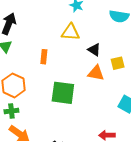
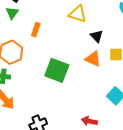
orange rectangle: (44, 57) -> (36, 30), moved

